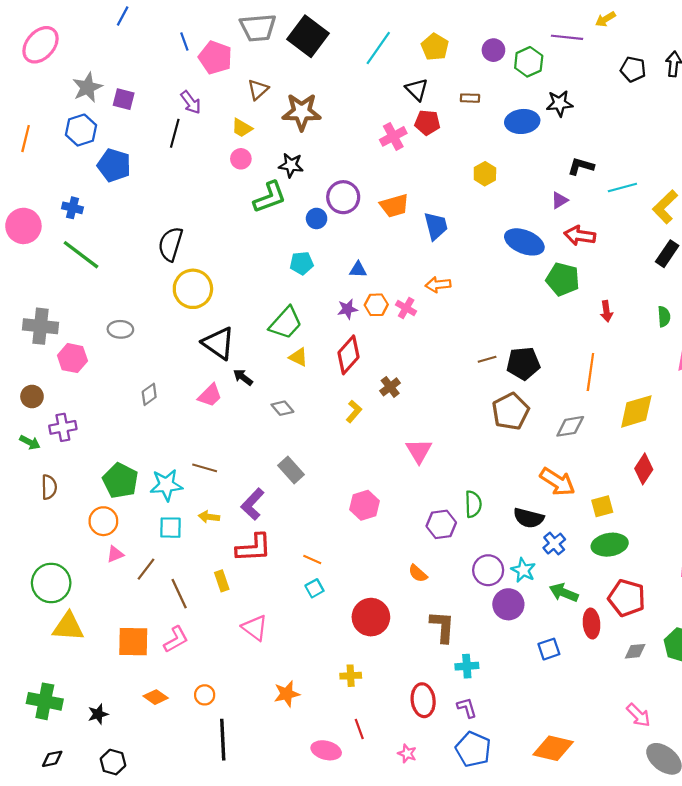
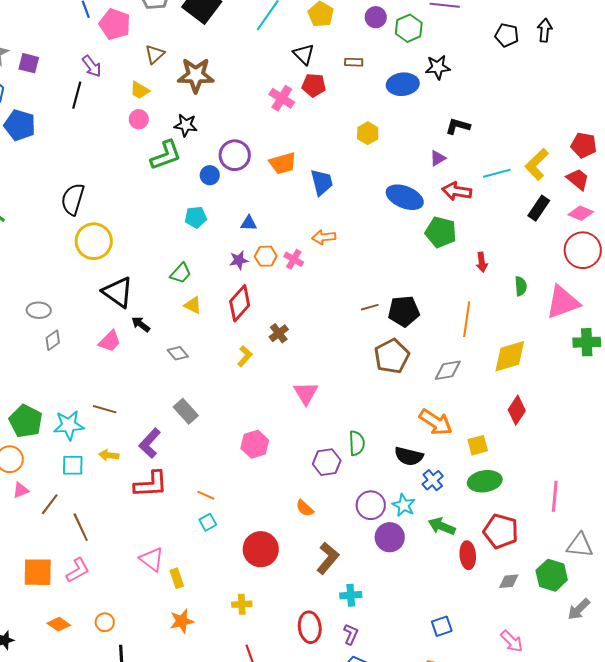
pink cross: (393, 136) -> (282, 98), turned -30
cyan line: (622, 188) -> (497, 173), moved
green semicircle: (664, 317) -> (521, 286), moved
green trapezoid: (286, 323) -> (181, 273), size x0.7
gray ellipse: (120, 329) -> (39, 310), moved
yellow rectangle: (222, 581) -> (177, 578), moved
brown L-shape: (442, 627) -> (328, 558), turned 36
blue square: (549, 649) -> (442, 626), moved
purple L-shape: (467, 708) -> (351, 634), turned 40

